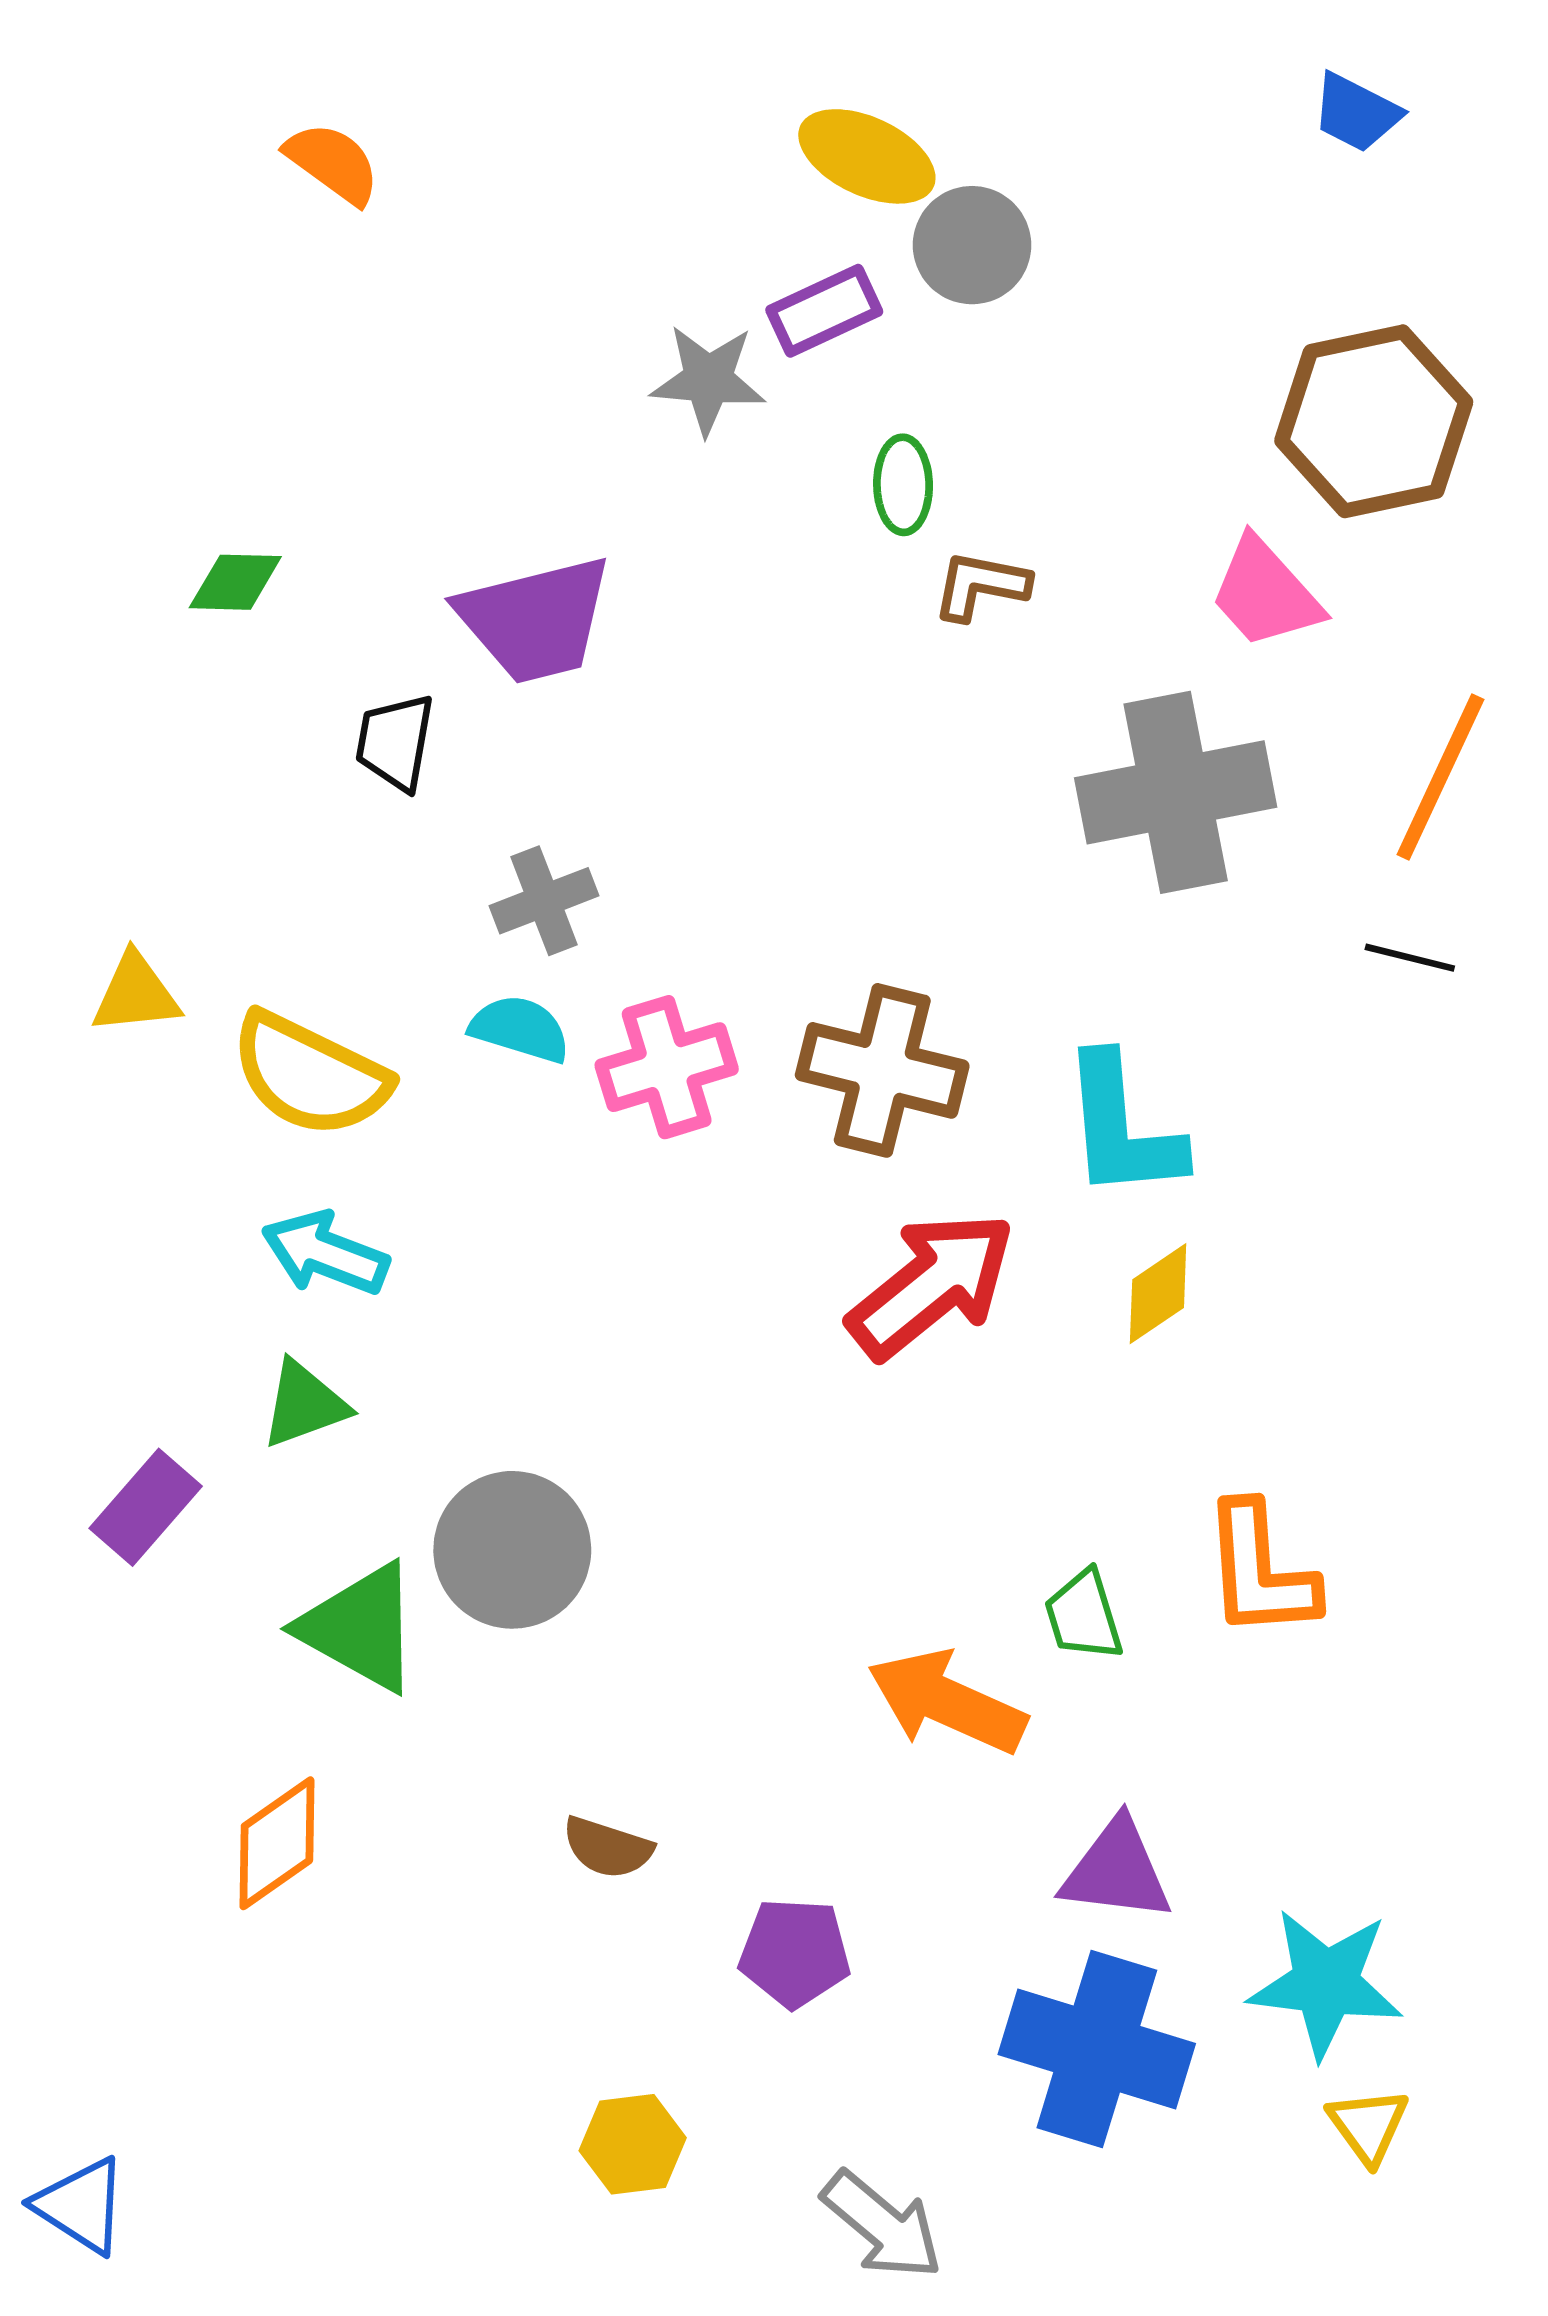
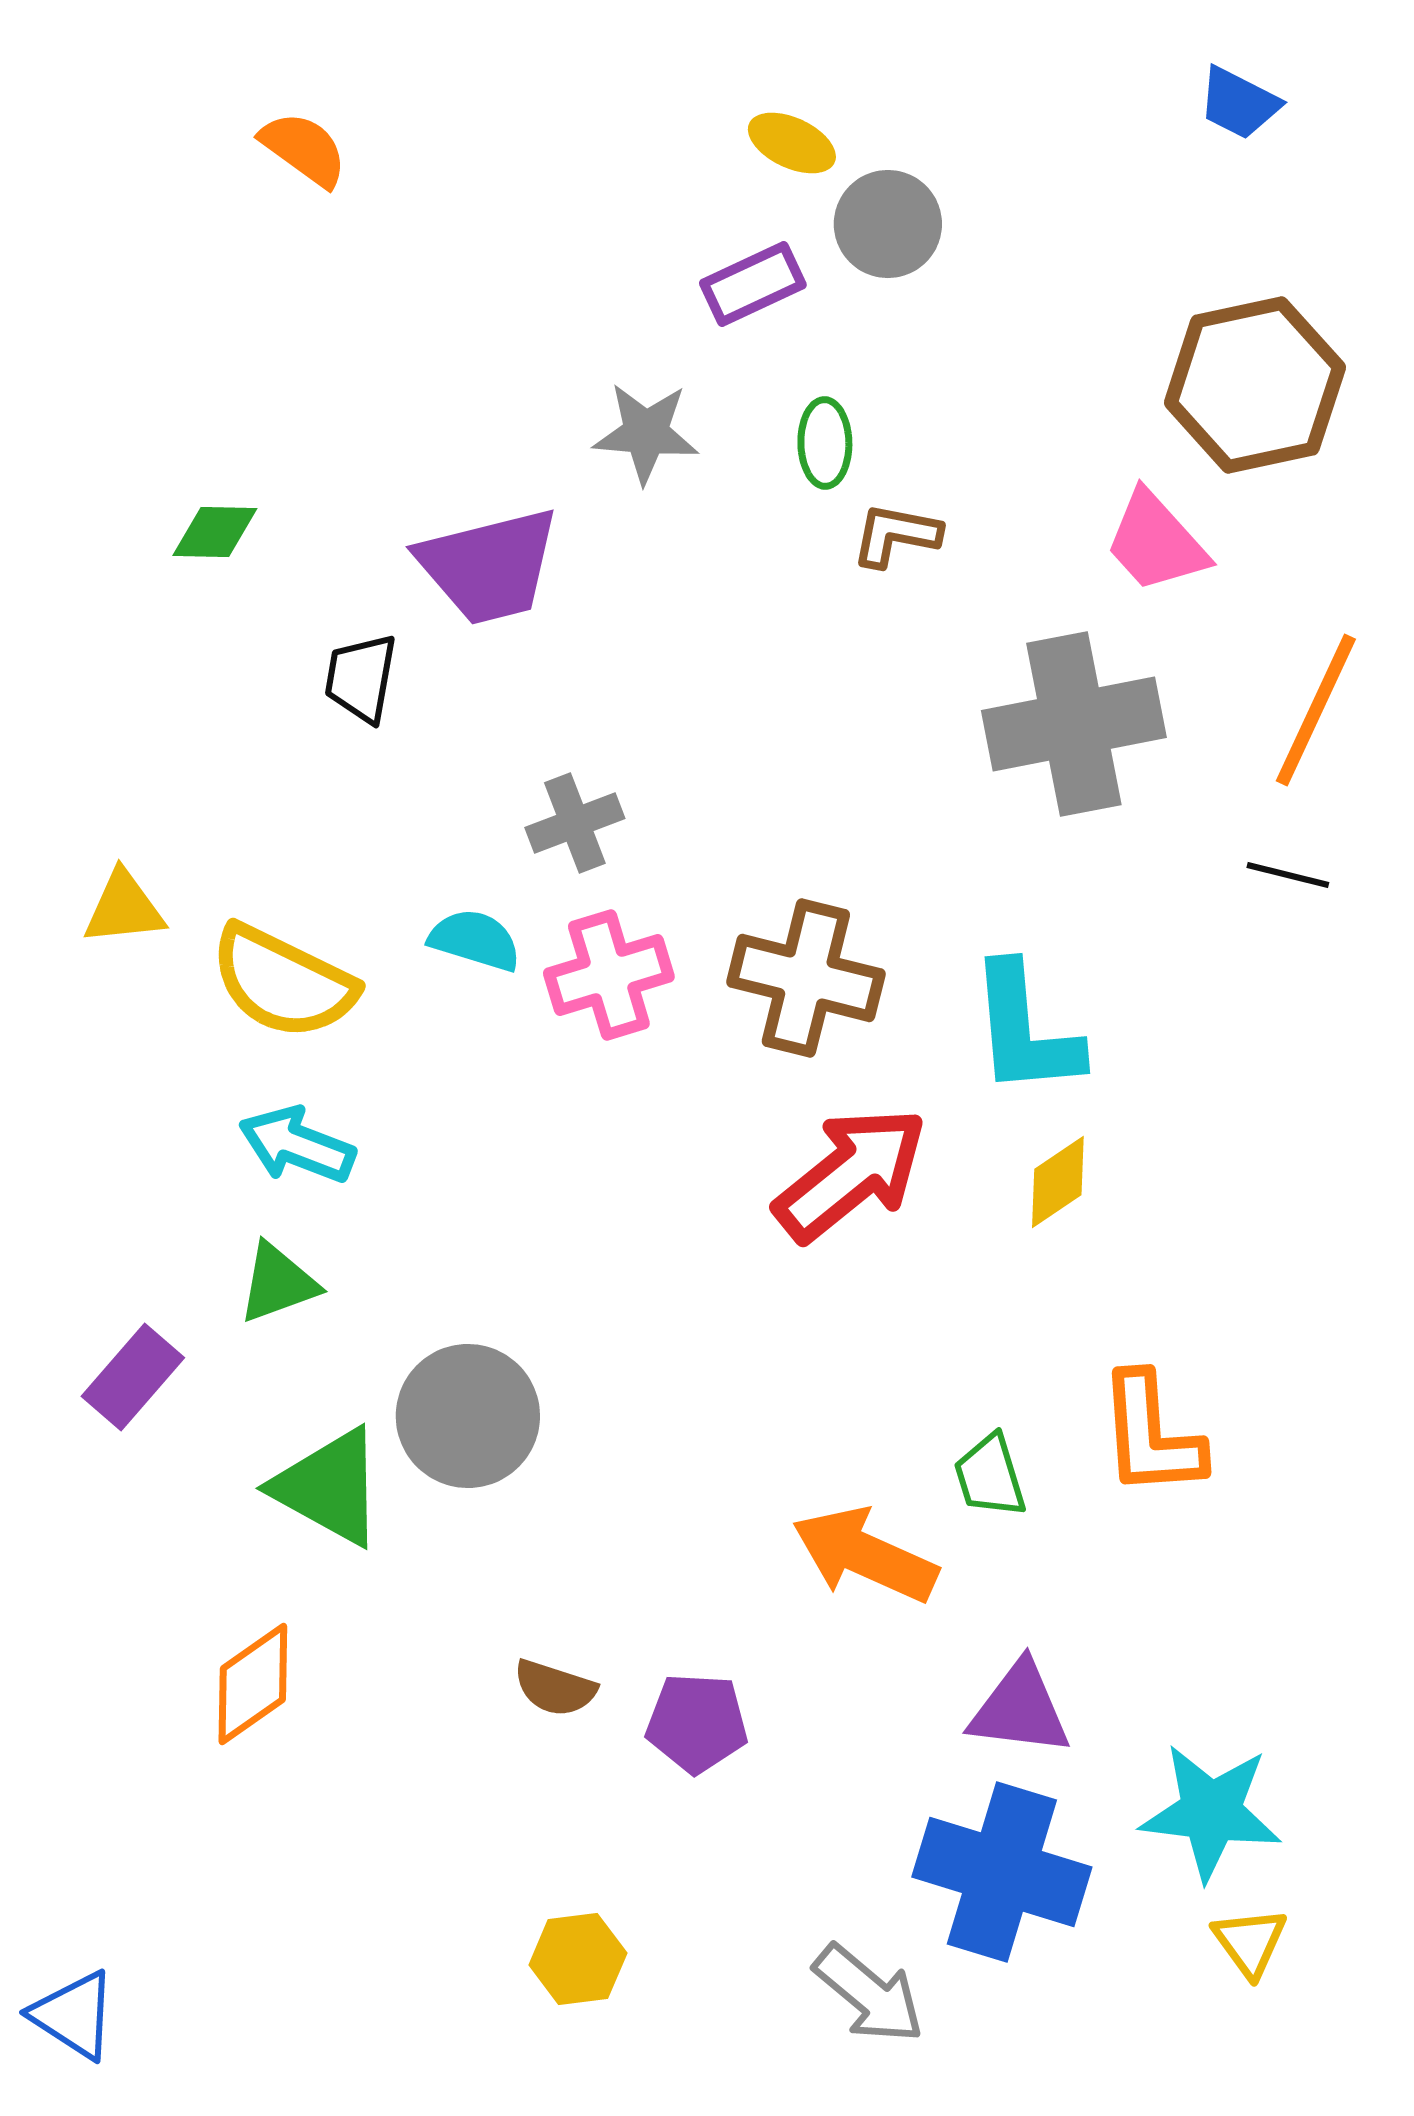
yellow ellipse: (867, 156) -> (792, 143), size x0.7
gray star: (708, 380) -> (646, 433), moved
gray cross: (544, 901) -> (575, 823), moved
purple pentagon: (795, 1953) -> (697, 1723), moved
gray arrow: (882, 2225) -> (869, 1994), moved

